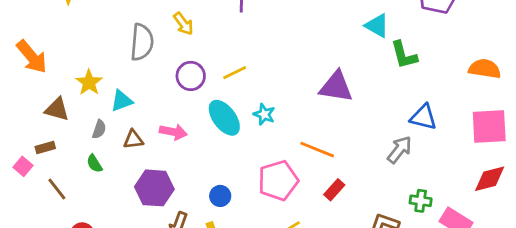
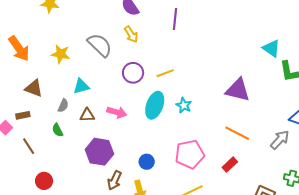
gray semicircle: (142, 42) -> (100, 45), turned -56
yellow star: (89, 82) -> (61, 54), moved, turned -30
cyan ellipse: (224, 118) -> (155, 105), turned 52
orange line: (317, 150) -> (237, 133), moved

